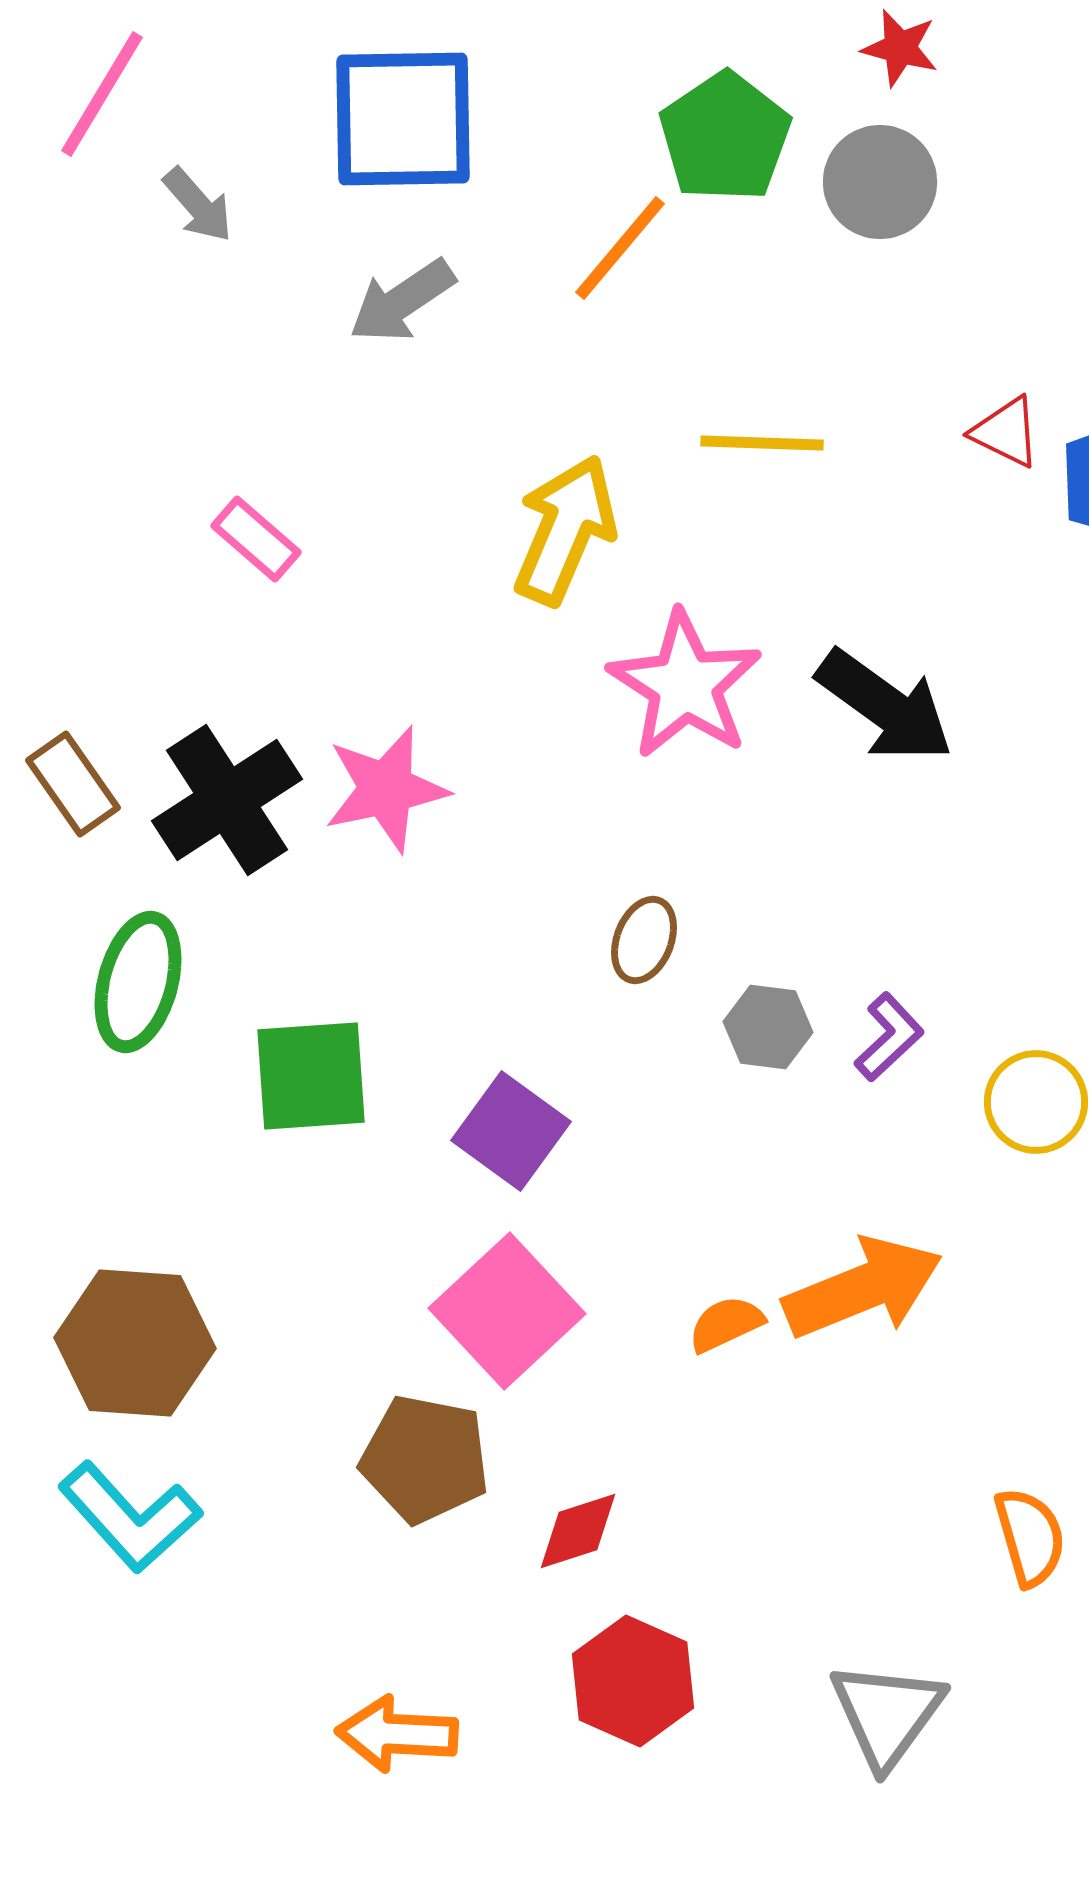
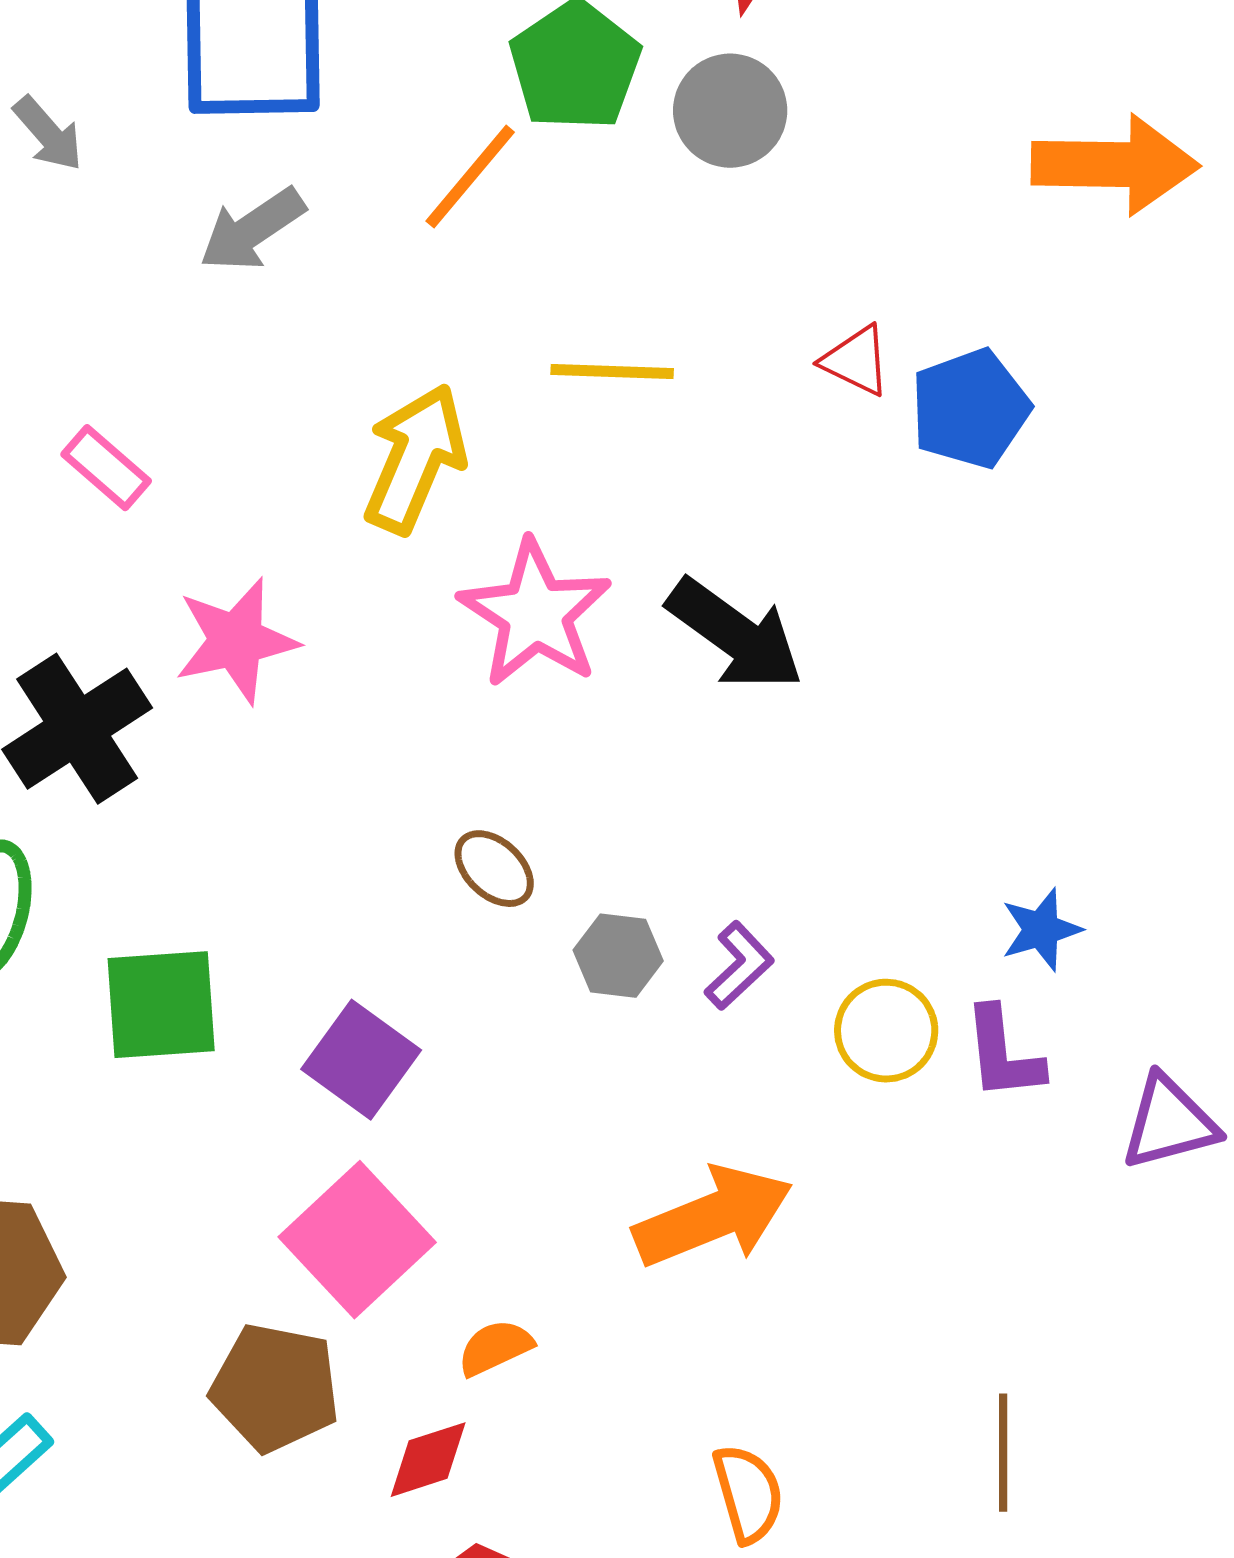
pink star: (386, 789) -> (236, 641), moved
brown ellipse: (644, 940) -> (494, 869), turned -68
orange semicircle: (726, 1324) -> (495, 1348), moved
orange semicircle: (1030, 1537) -> (748, 1494), moved

